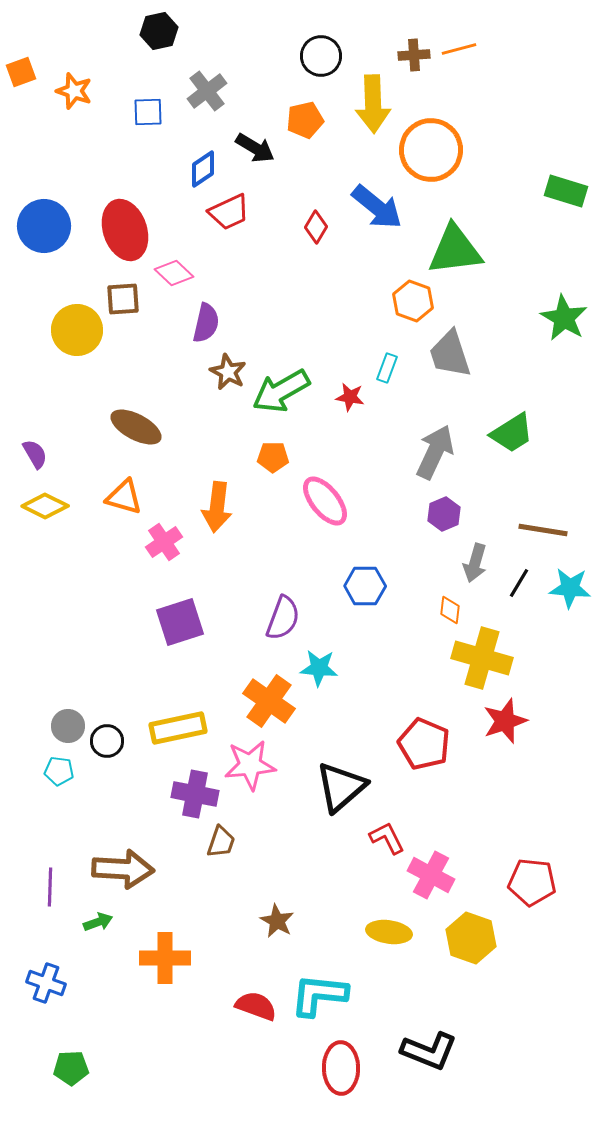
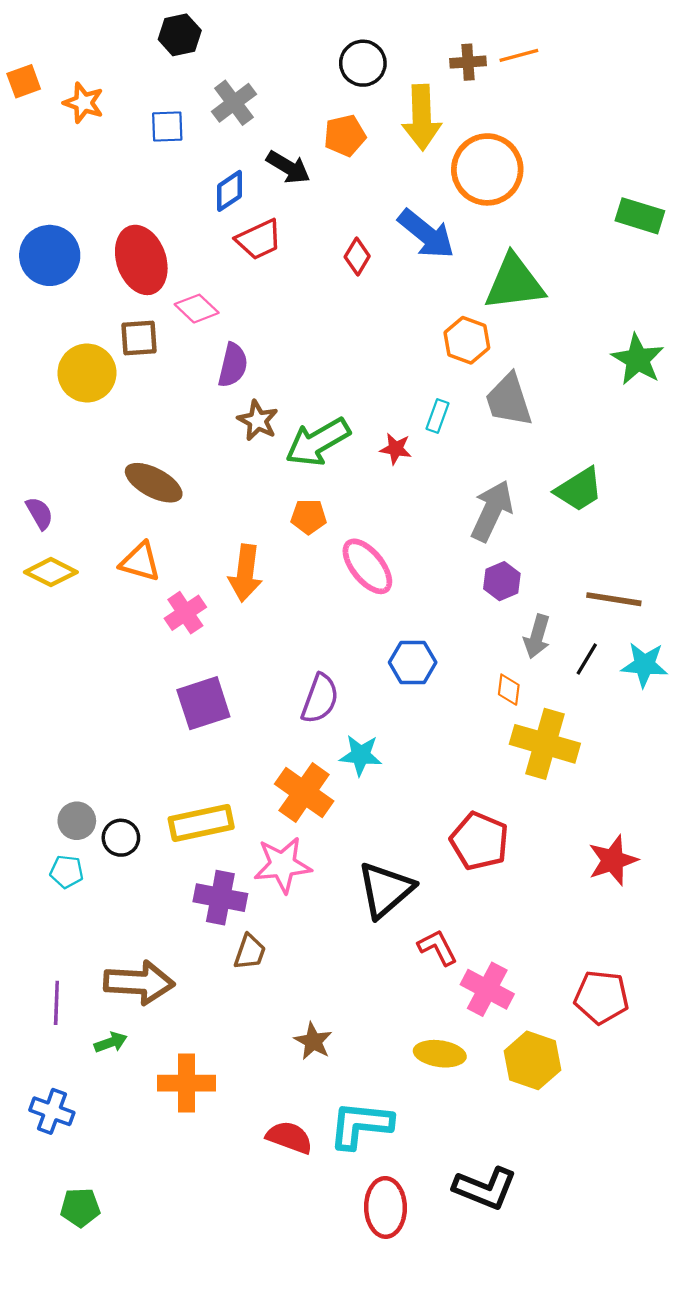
red star: (505, 721) -> (613, 860), moved

